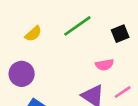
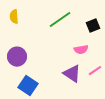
yellow semicircle: (33, 34) -> (14, 17), moved, turned 128

